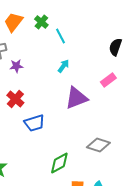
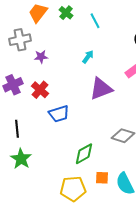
cyan line: (60, 36) -> (95, 21), moved

